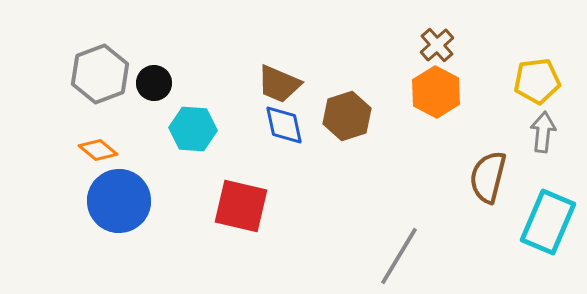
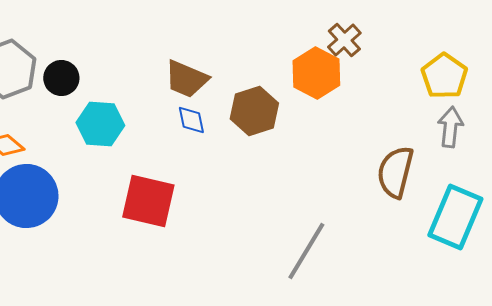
yellow pentagon: (537, 81) -> (444, 76), turned -30
orange hexagon: (436, 92) -> (316, 73), moved
blue diamond: (284, 125) -> (191, 120), size x0.7

